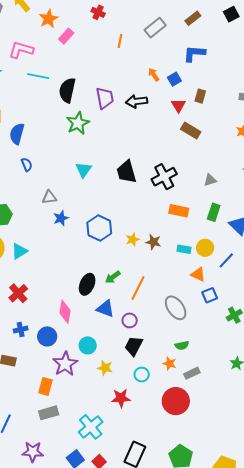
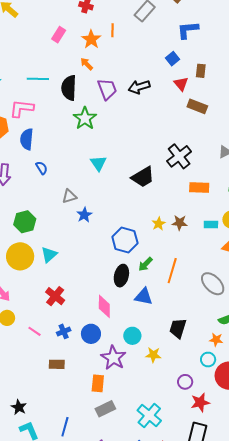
orange star: (48, 19) -> (91, 39), moved
pink L-shape: (21, 50) -> (22, 108), moved
orange arrow: (154, 75) -> (87, 64), moved
black trapezoid: (126, 172) -> (143, 177), moved, turned -95
blue hexagon: (99, 228) -> (125, 240), moved
purple circle: (130, 320) -> (185, 382), moved
cyan circle: (142, 375) -> (208, 360), moved
red star: (121, 398) -> (200, 402), moved

